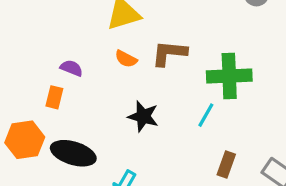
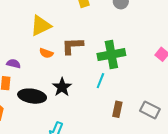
black star: (143, 116) -> (62, 87), turned 30
black ellipse: (73, 153) -> (32, 96), moved

